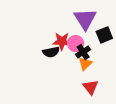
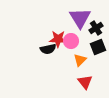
black square: (104, 35) -> (98, 47), moved
black cross: (83, 52) -> (96, 28), moved

